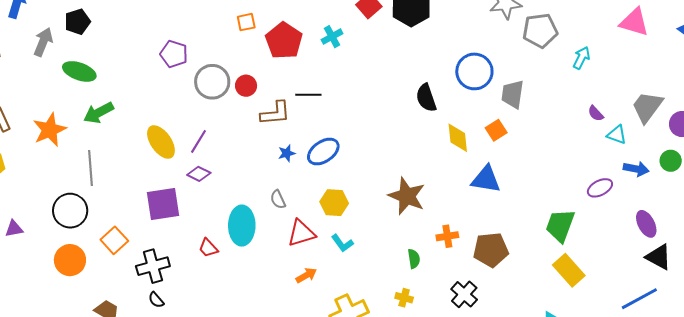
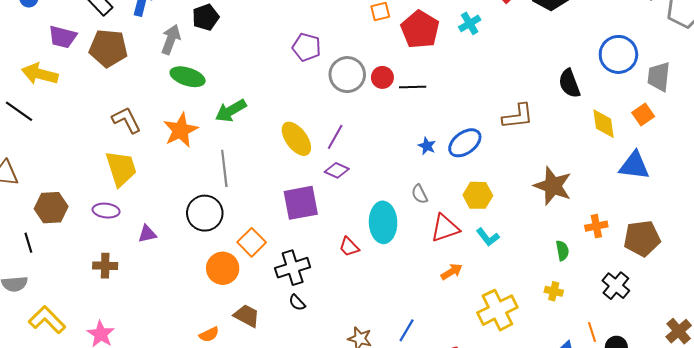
green ellipse: (79, 71) -> (188, 77), moved
black line: (308, 95) -> (413, 87), moved
brown L-shape: (275, 113) -> (518, 116), moved
blue star: (287, 153) -> (427, 146), turned -30
orange circle: (70, 260) -> (223, 268), moved

